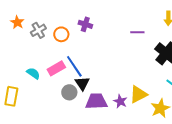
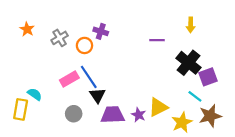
gray cross: (38, 30) -> (60, 38), moved
orange circle: (61, 34) -> (84, 45), moved
cyan semicircle: (33, 73) -> (35, 94), moved
gray circle: (69, 92) -> (74, 114), moved

